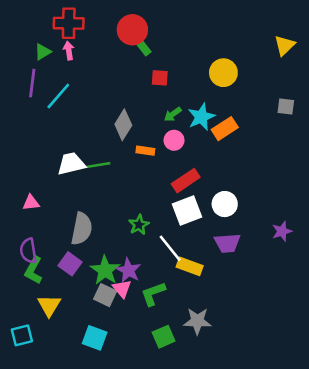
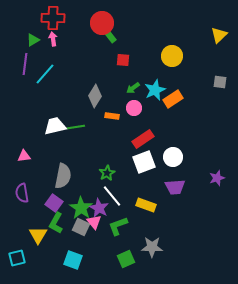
white line: (170, 248) -> (112, 196), moved
green L-shape: (34, 270) -> (56, 223), moved

